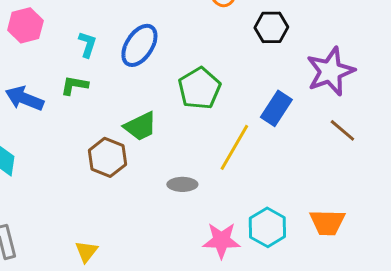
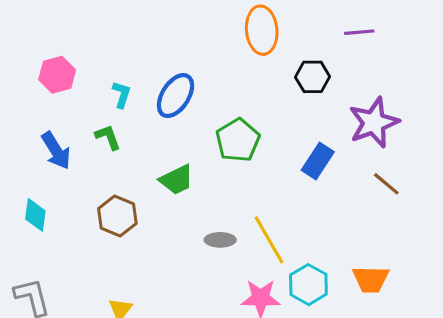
green L-shape: (74, 85) -> (108, 137), turned 60
blue arrow: (24, 98) -> (56, 151), turned -144
yellow line: (234, 147) -> (269, 240), moved, turned -60
brown hexagon: (107, 157) -> (117, 216), moved

